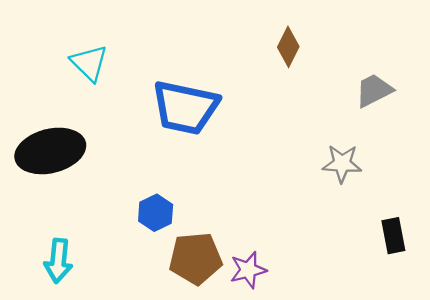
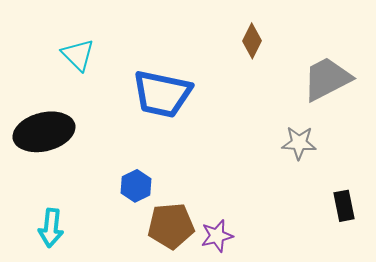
gray trapezoid: (374, 90) -> (327, 79), size x1.5

